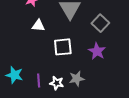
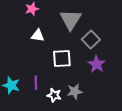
gray square: (100, 23) -> (91, 39), moved
purple line: (39, 80) -> (36, 83), moved

